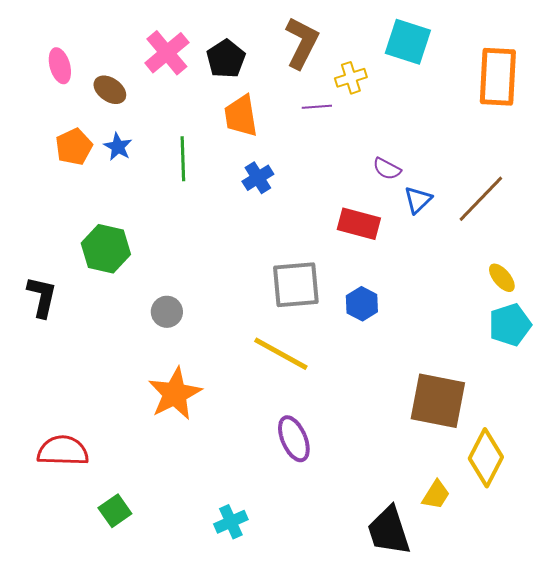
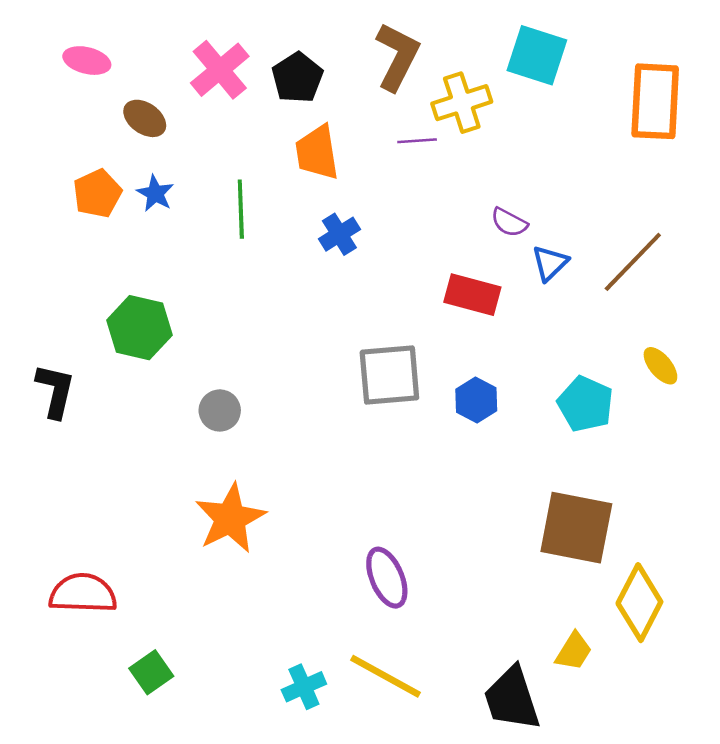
pink ellipse: (60, 66) -> (87, 61), moved, turned -60
yellow cross: (351, 78) -> (462, 103), size x1.4
cyan pentagon: (510, 325) -> (585, 404), moved, turned -30
yellow line: (281, 354) -> (385, 676), moved

